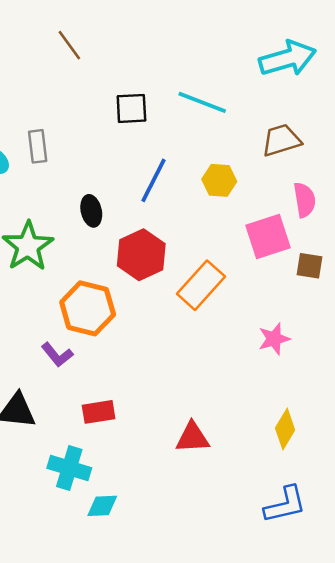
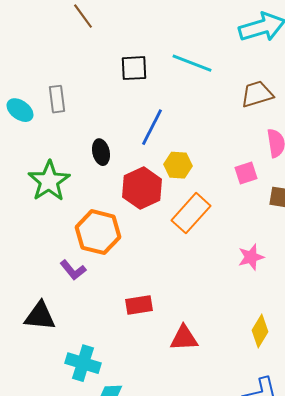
yellow hexagon: (219, 180) -> (178, 165), moved
pink square: (268, 236) -> (246, 173), size x0.6
red rectangle: (99, 412) -> (139, 305), moved

